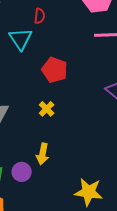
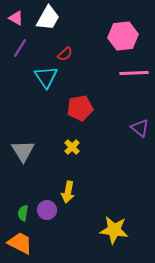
red semicircle: (40, 16) -> (65, 54), turned 42
red pentagon: (55, 70) -> (80, 108), turned -30

